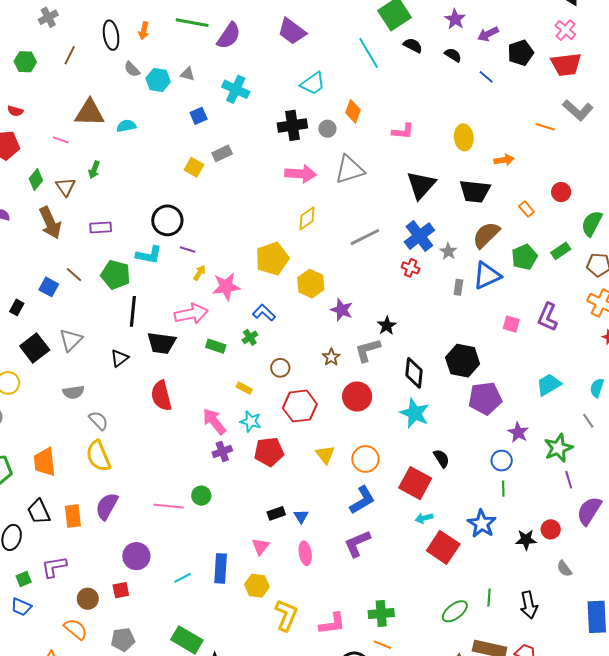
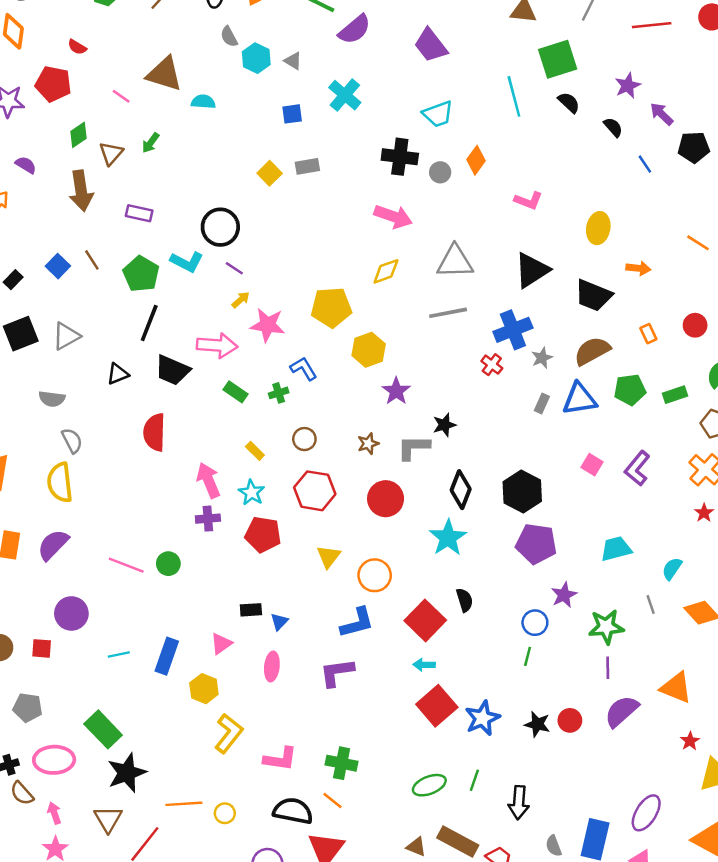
purple arrow: (488, 34) -> (662, 114), turned 55
gray triangle: (350, 170) -> (455, 262), moved
blue star: (482, 524) -> (482, 718), moved
gray semicircle: (564, 569) -> (554, 846), moved

